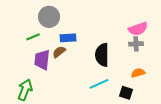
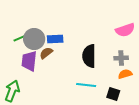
gray circle: (49, 17) -> (34, 39), moved
gray cross: (136, 44) -> (121, 58), moved
cyan line: (99, 84) -> (86, 85), turned 30

